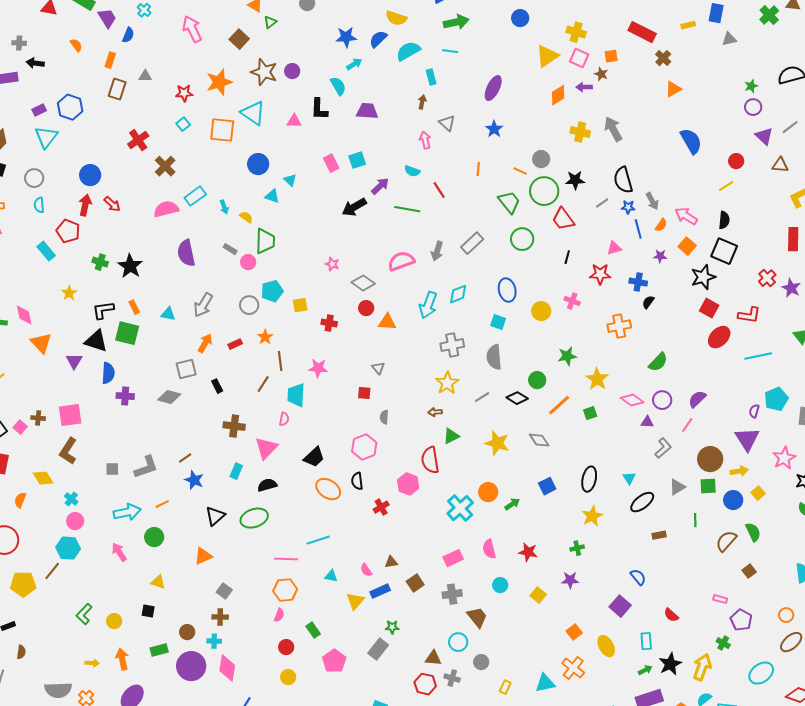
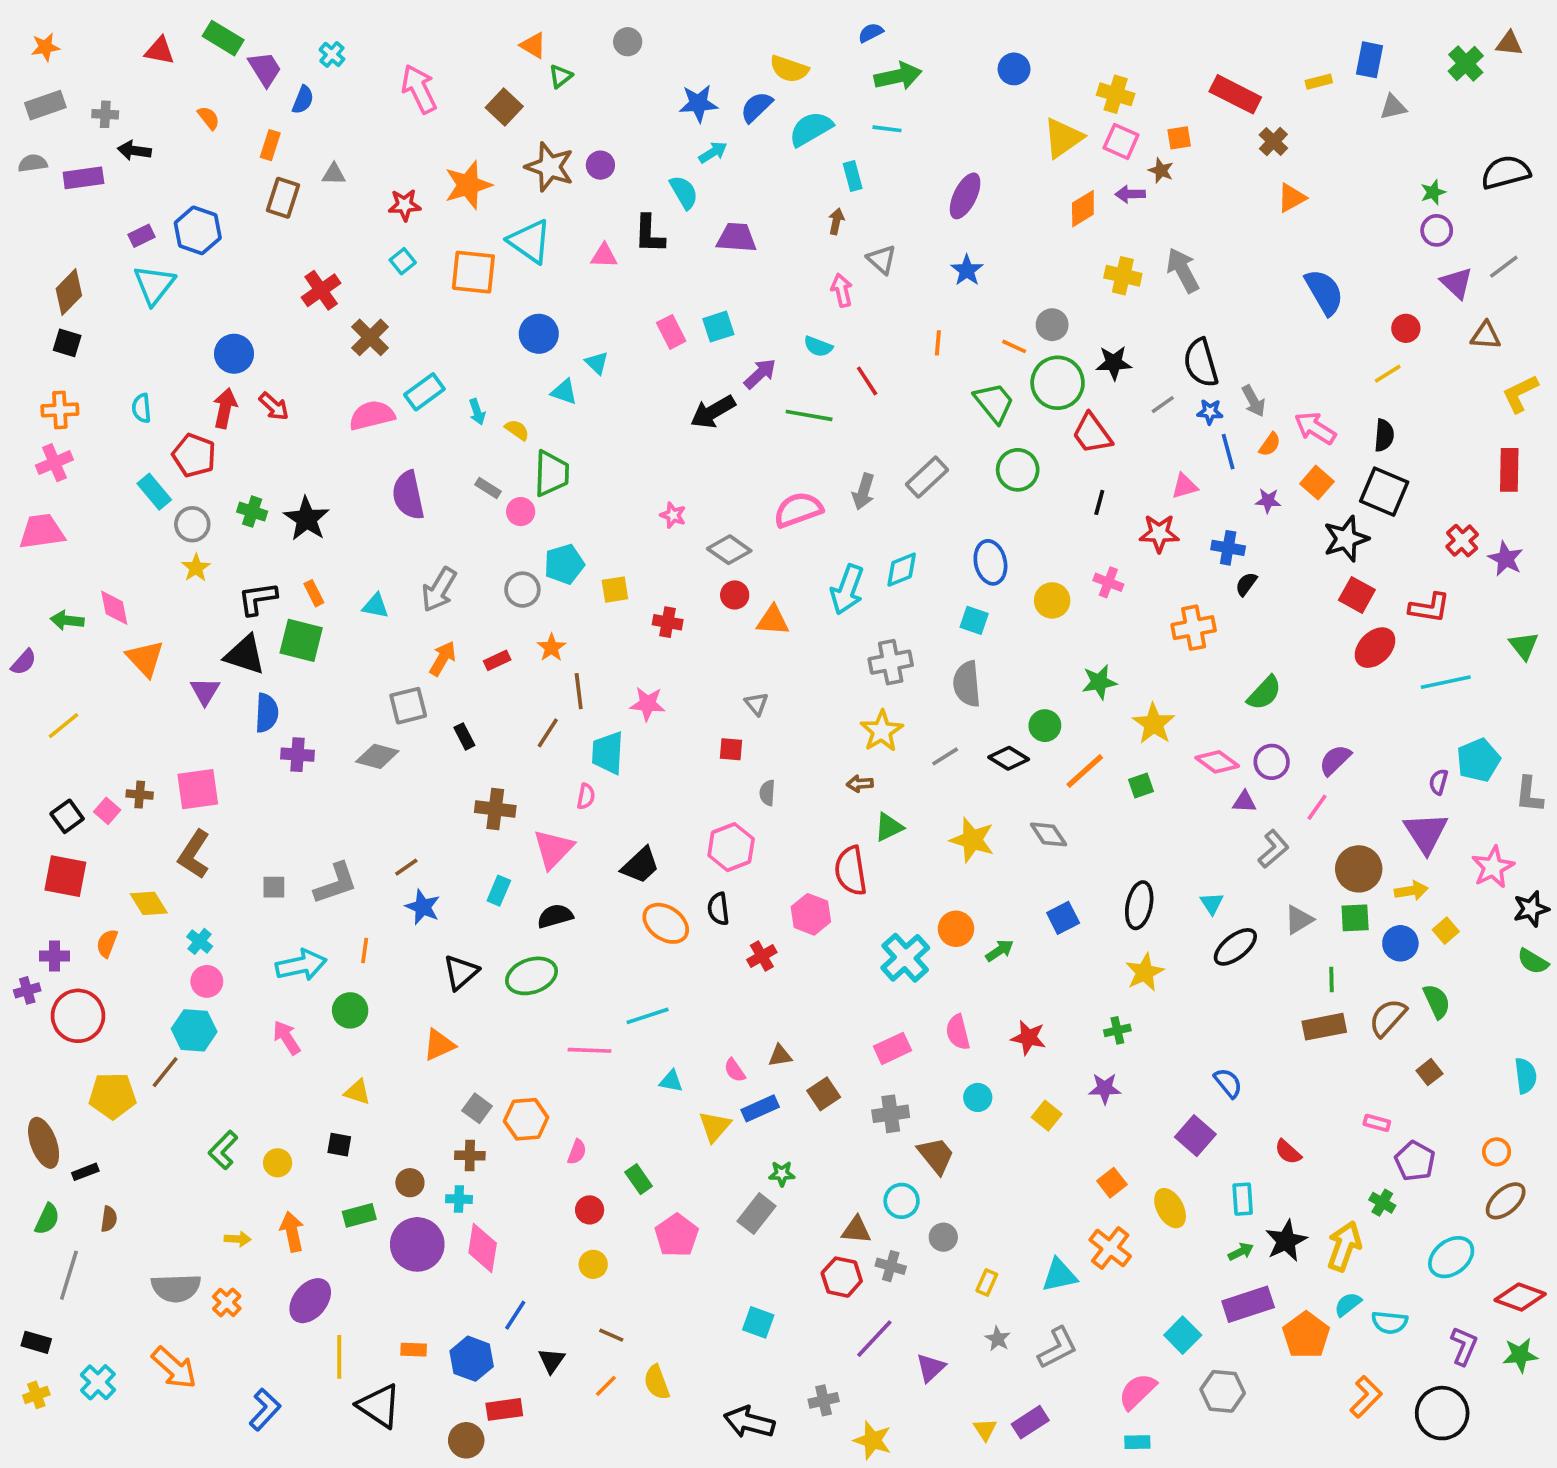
gray circle: (34, 178) -> (192, 524), moved
orange line: (162, 504) -> (365, 951), turned -56
brown rectangle: (659, 535) -> (1324, 1027), moved, size x1.6
orange hexagon: (285, 590) -> (526, 1119), moved

